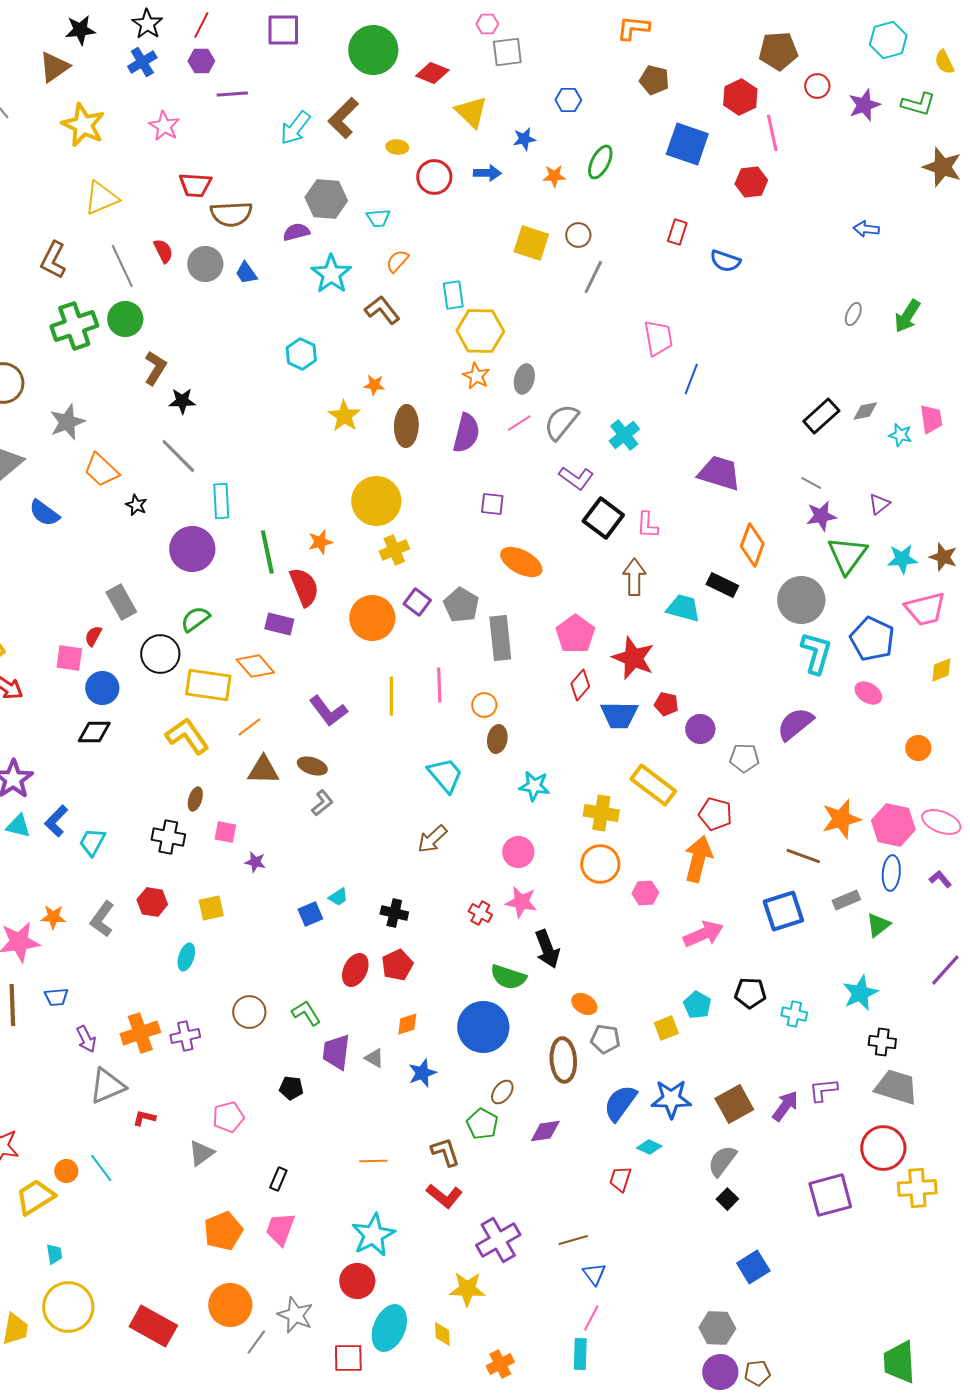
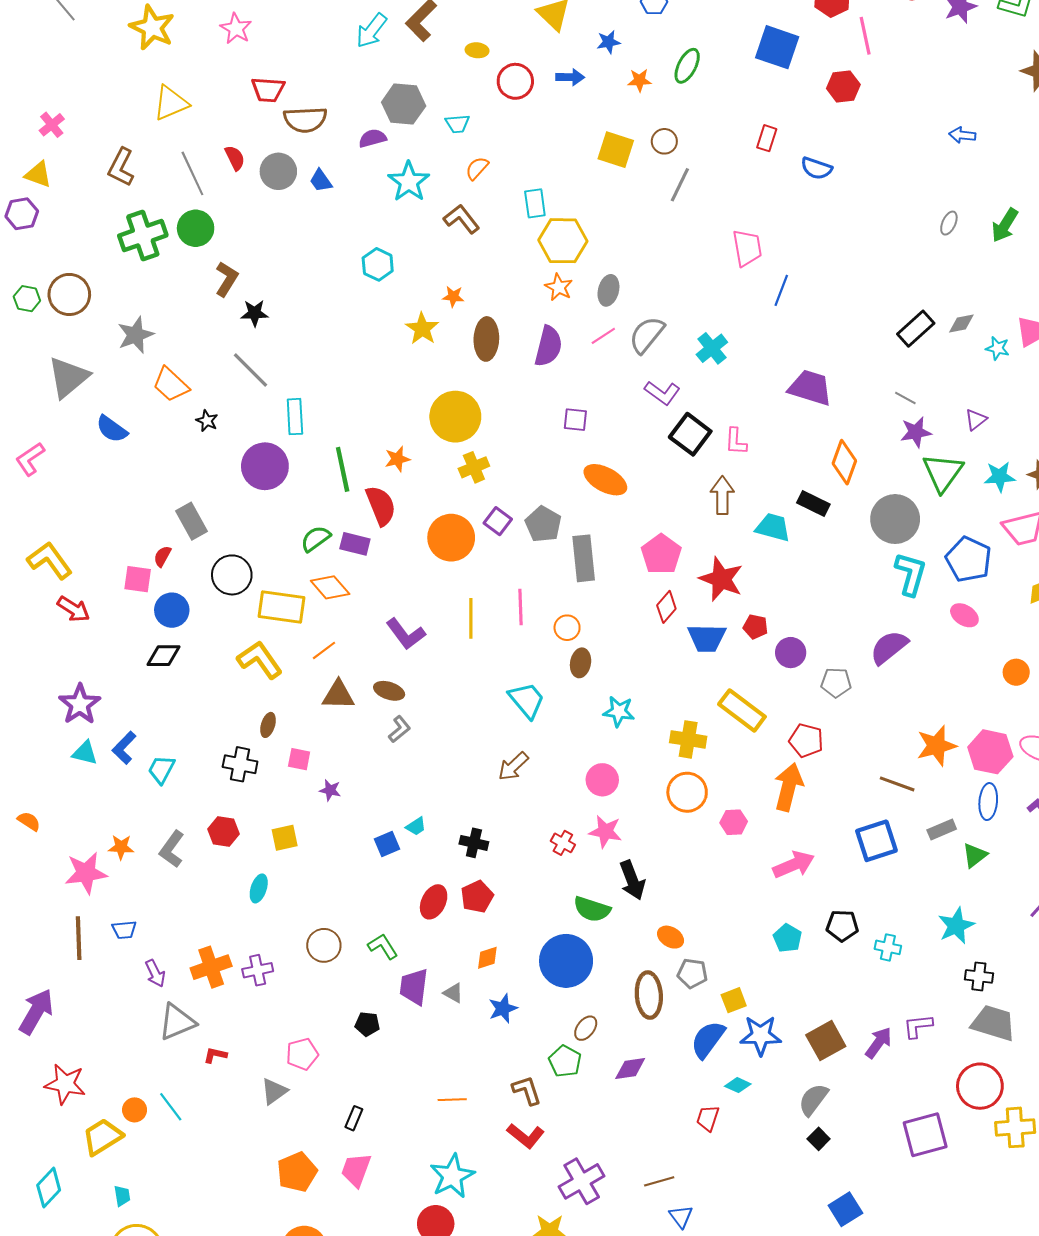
green semicircle: (195, 619) -> (316, 539), moved
yellow square: (666, 1028) -> (734, 1000), moved

